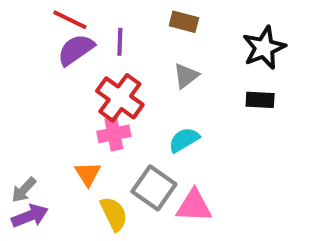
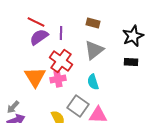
gray triangle: (186, 76) -> (94, 50), size x1.5
cyan semicircle: (184, 140) -> (93, 82), turned -77
orange triangle: (88, 174) -> (35, 77), moved, size x1.6

